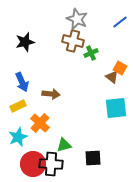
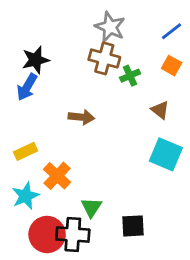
orange square: (120, 68) -> (172, 66), moved
blue arrow: (22, 82) -> (27, 87), moved, turned 54
brown arrow: (51, 94) -> (81, 117), moved
cyan square: (116, 108) -> (166, 154), turned 30
green triangle: (64, 145) -> (91, 207), turned -42

